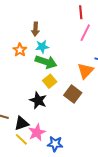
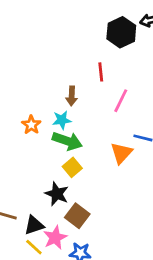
red line: (81, 12) -> (101, 72), moved
brown arrow: (35, 29) -> (72, 96), moved
brown square: (73, 94) -> (77, 216), moved

